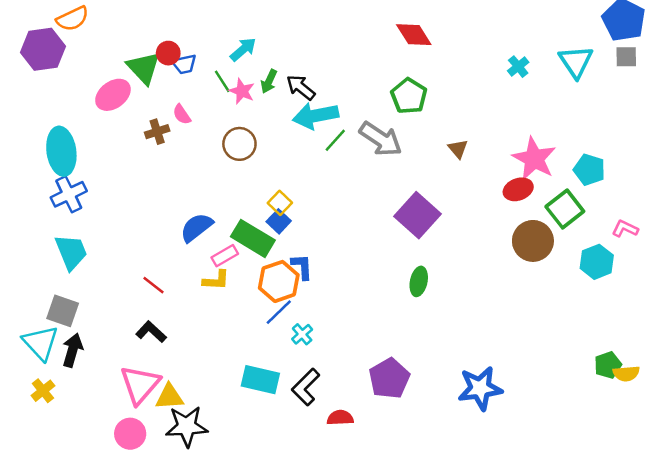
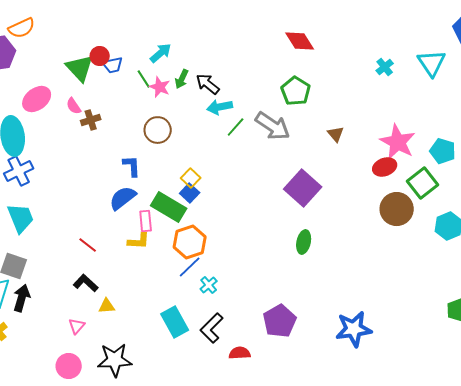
pink ellipse: (113, 95) -> (37, 99), moved
pink semicircle: (182, 114) -> (74, 106), moved
cyan arrow: (316, 116) -> (220, 107), size x0.7
pink rectangle: (225, 256) -> (146, 221), turned -65
blue L-shape: (302, 267) -> (132, 166), moved
cyan rectangle: (260, 380) -> (175, 322), turned 48
pink triangle: (140, 385) -> (77, 326), size x0.5
yellow triangle: (169, 397) -> (107, 306), moved, size x0.7

